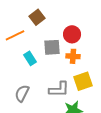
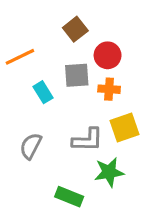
brown square: (37, 17) -> (75, 29), moved

